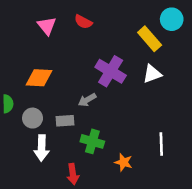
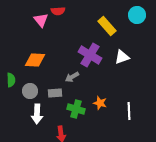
red semicircle: (83, 22) -> (58, 11), moved, turned -32
yellow rectangle: (150, 39) -> (107, 26), moved
orange star: (124, 162) -> (100, 103), moved

